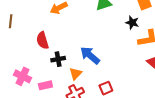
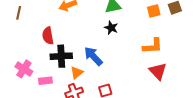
black star: (132, 23) -> (111, 28), moved
black cross: (58, 59) -> (61, 56), size x1.5

